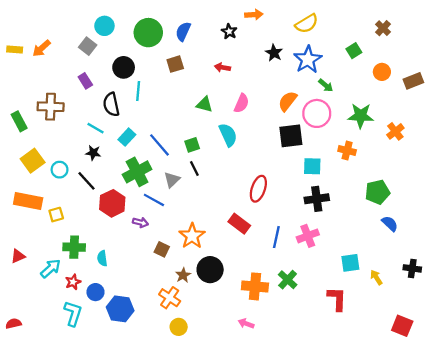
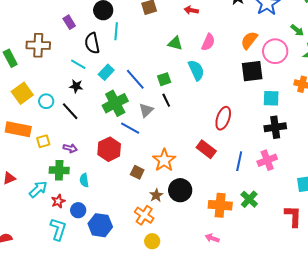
green arrow: (326, 85) -> (297, 30), moved
red hexagon: (112, 203) -> (109, 149), moved
purple arrow: (140, 222) -> (70, 148), moved

